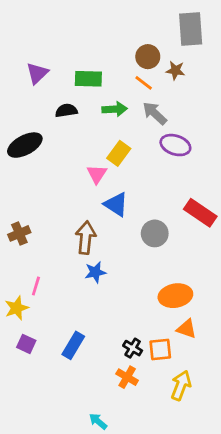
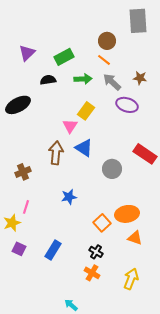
brown star: (175, 70) -> (140, 78), moved
green rectangle: (88, 79) -> (64, 57), turned -30
brown cross: (19, 233) -> (23, 172), moved
brown arrow: (86, 238) -> (56, 153), moved
orange square: (160, 349) -> (102, 223), moved, turned -36

